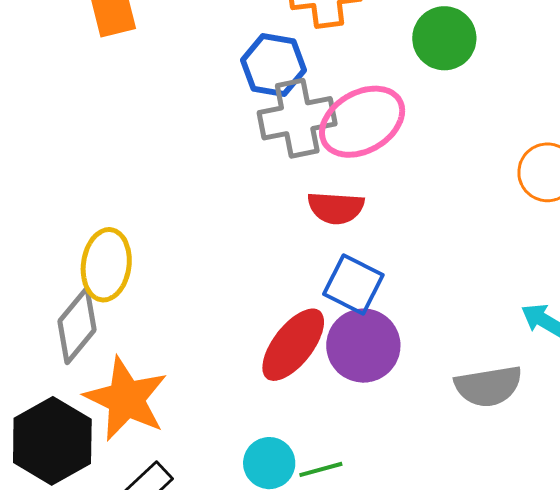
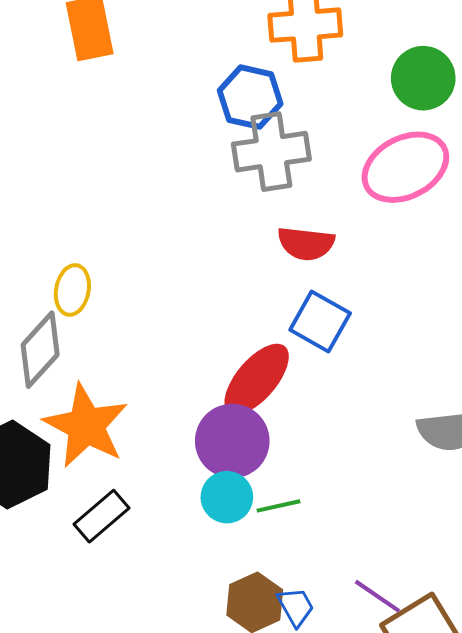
pink ellipse: (362, 122) -> (405, 167), moved
yellow ellipse: (106, 265) -> (72, 290), size x0.7
purple circle: (363, 346) -> (232, 441), moved

